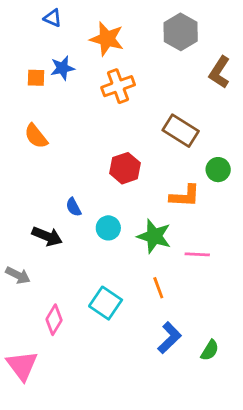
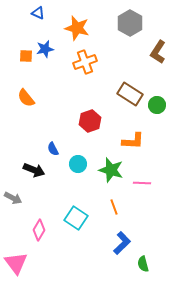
green circle: (218, 170) -> (157, 105), moved
green semicircle: (210, 350) -> (143, 264), moved, turned 133

